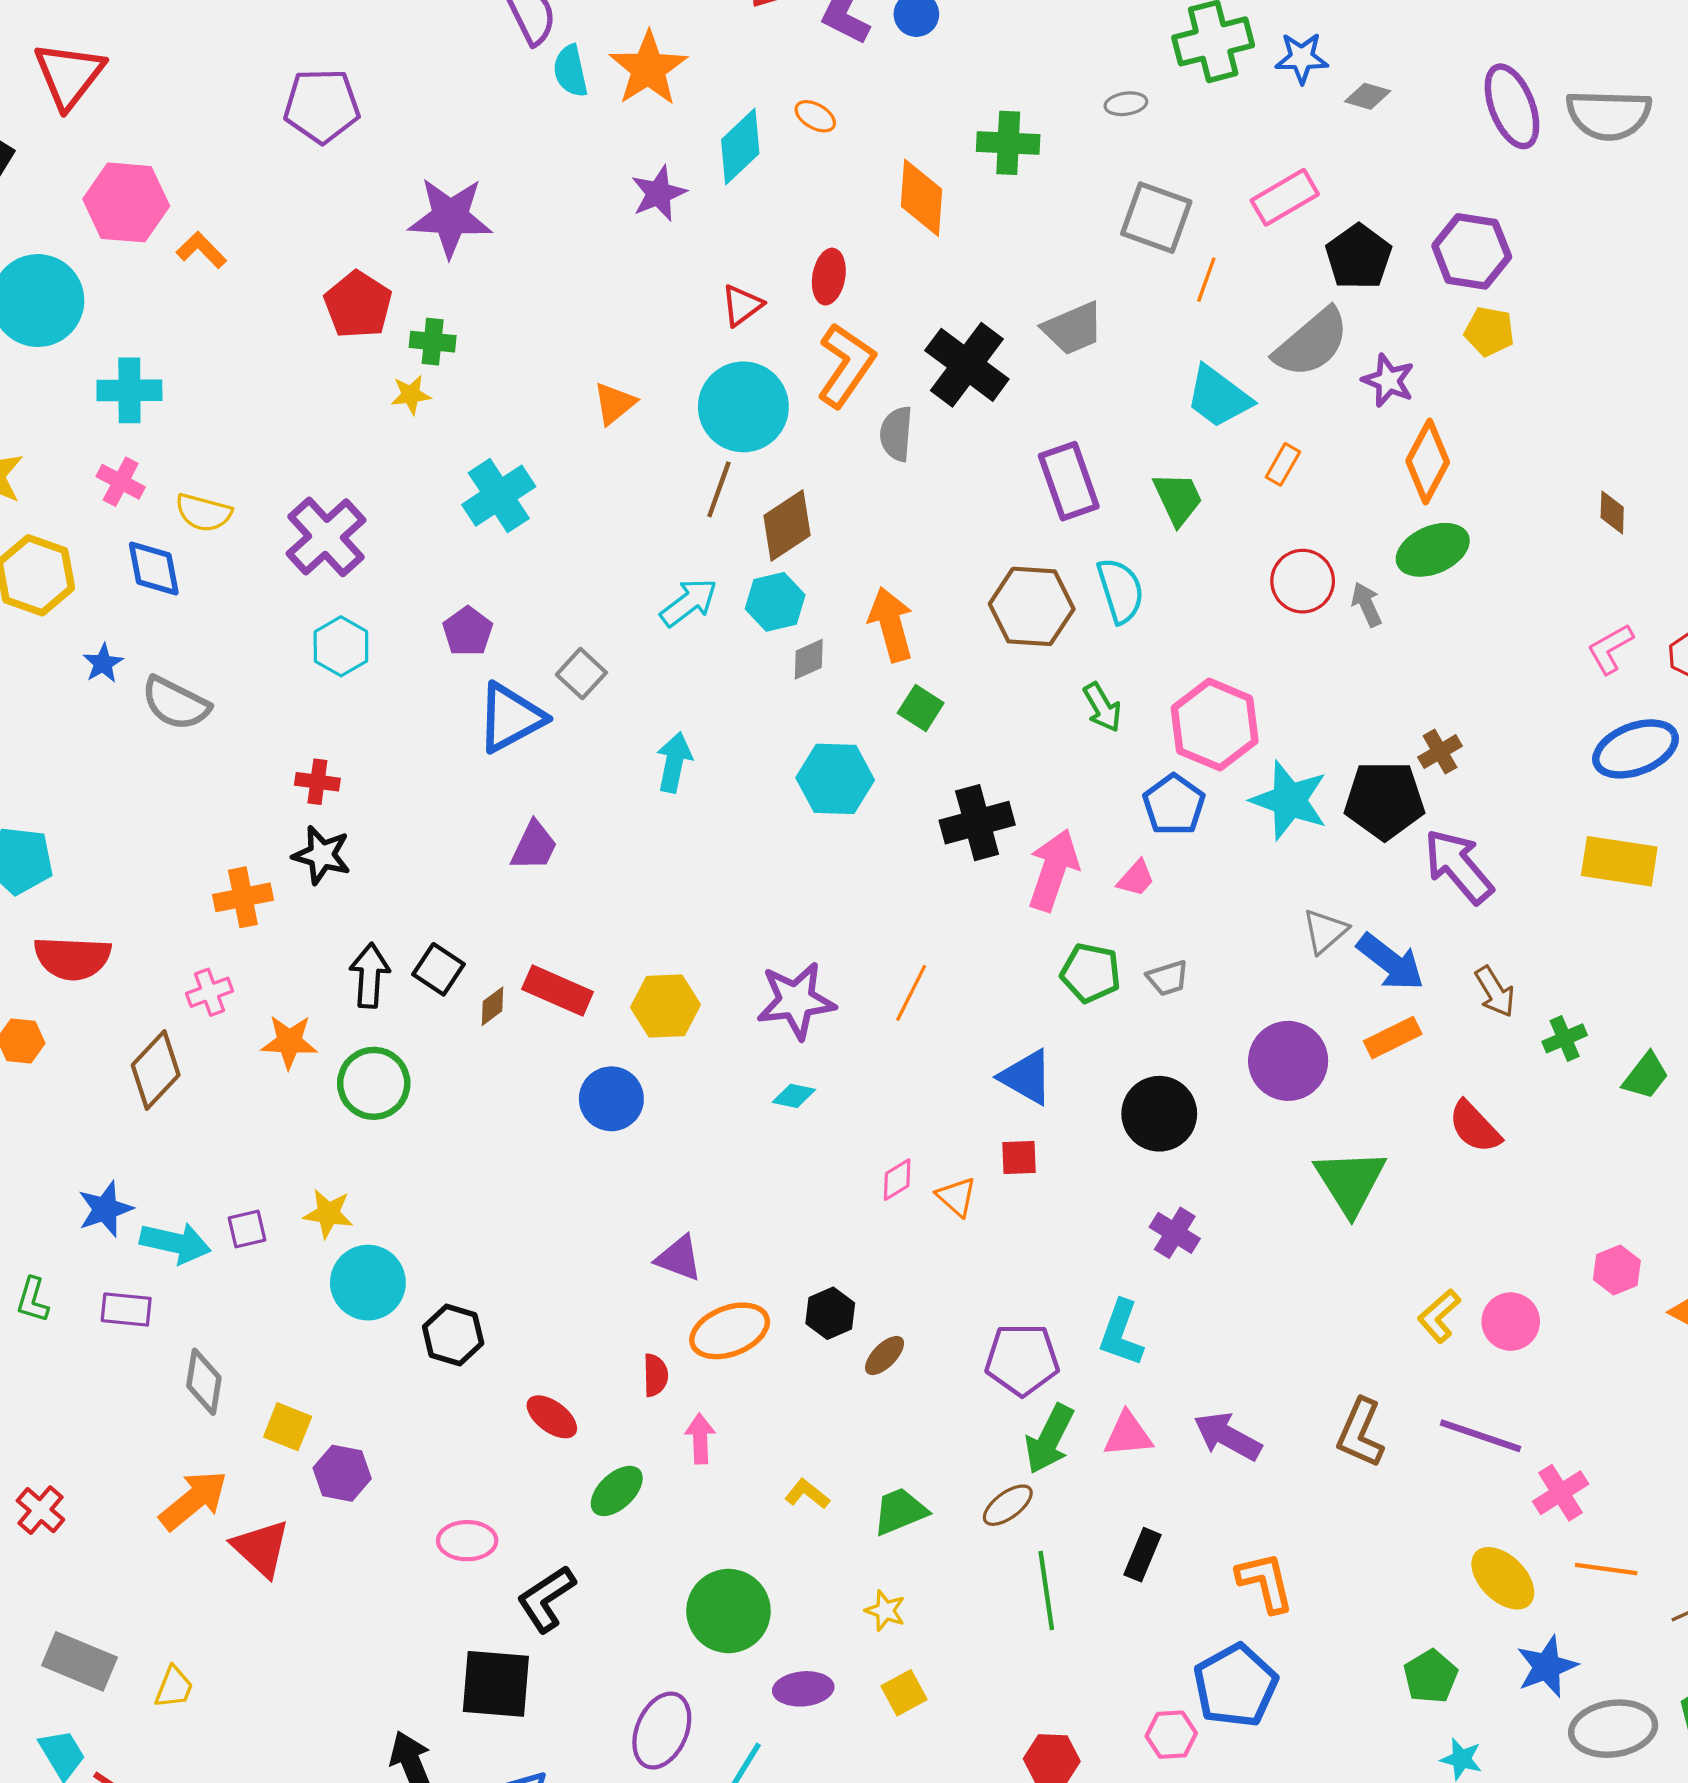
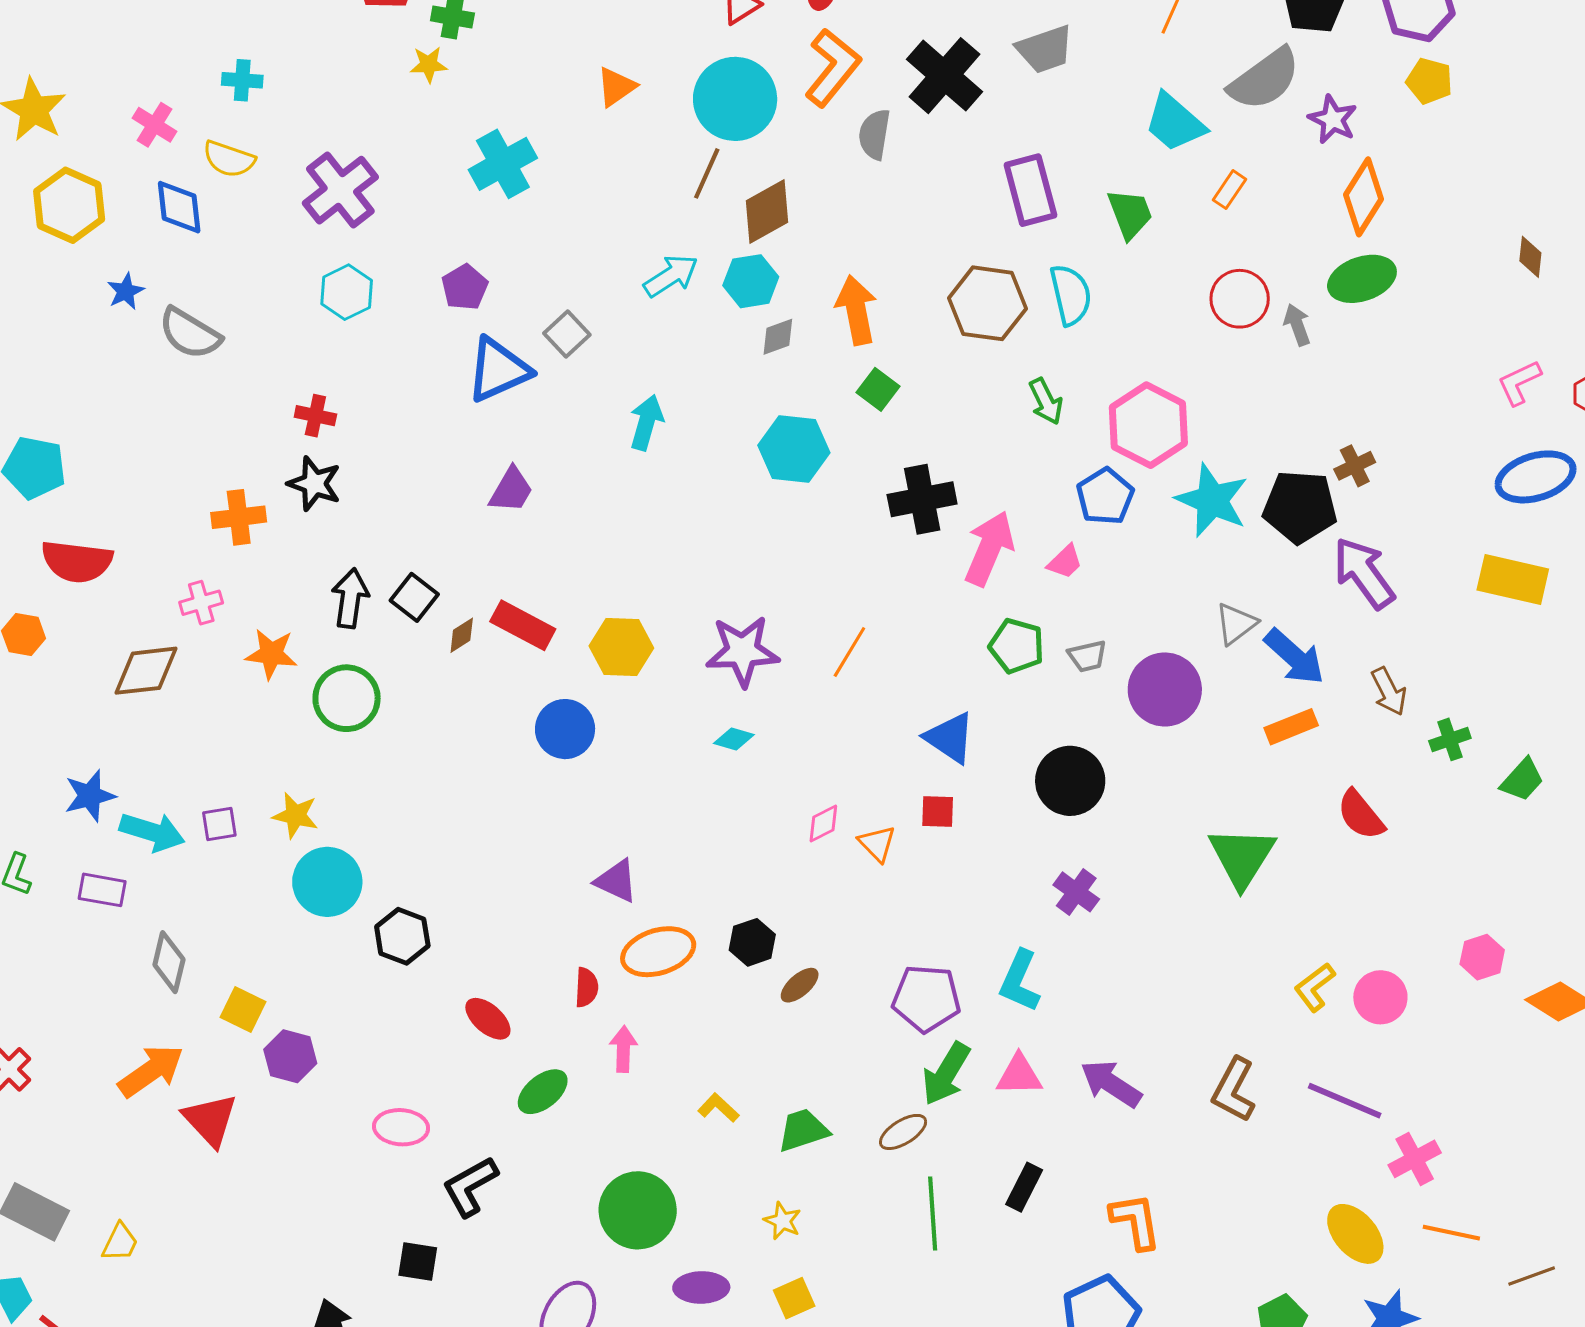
cyan cross: (129, 390) -> (242, 80), moved, size x0.7
purple circle: (1288, 1061) -> (1165, 689), moved
brown diamond: (156, 1070) -> (146, 671), turned 36
black square: (496, 1684) -> (418, 1262), size x0.6

